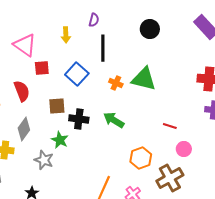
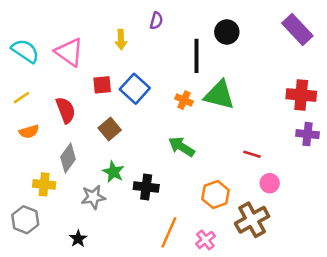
black line: (103, 48) -> (197, 56), moved
red square: (42, 68) -> (102, 85), moved
brown square: (57, 106) -> (110, 129), turned -36
black cross: (79, 119) -> (146, 187), moved
gray star: (44, 160) -> (93, 197), turned -30

